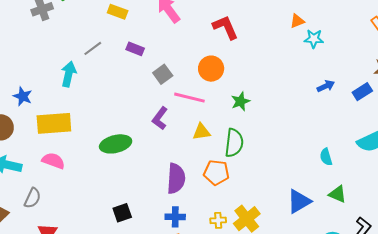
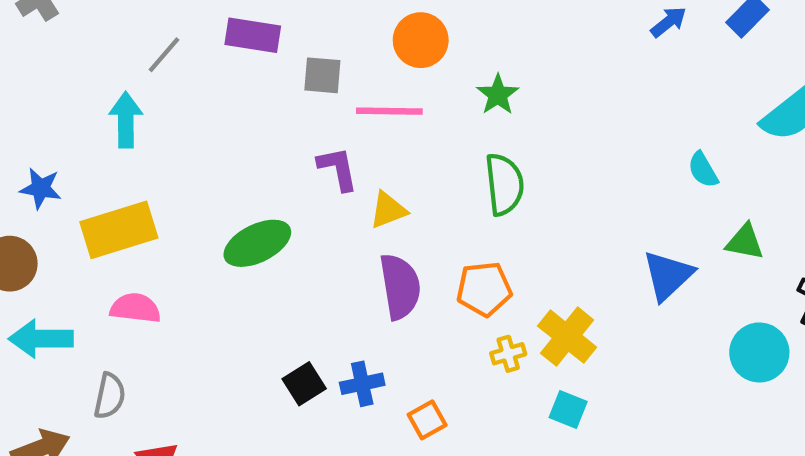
purple rectangle: (135, 49) -> (253, 35), size x1.4
gray square: (163, 74) -> (322, 75), turned -36
purple L-shape: (160, 118) -> (338, 169), turned 145
yellow triangle: (201, 132) -> (388, 210), moved
orange pentagon: (216, 173) -> (484, 289), moved
blue cross: (175, 217) -> (362, 384), moved

